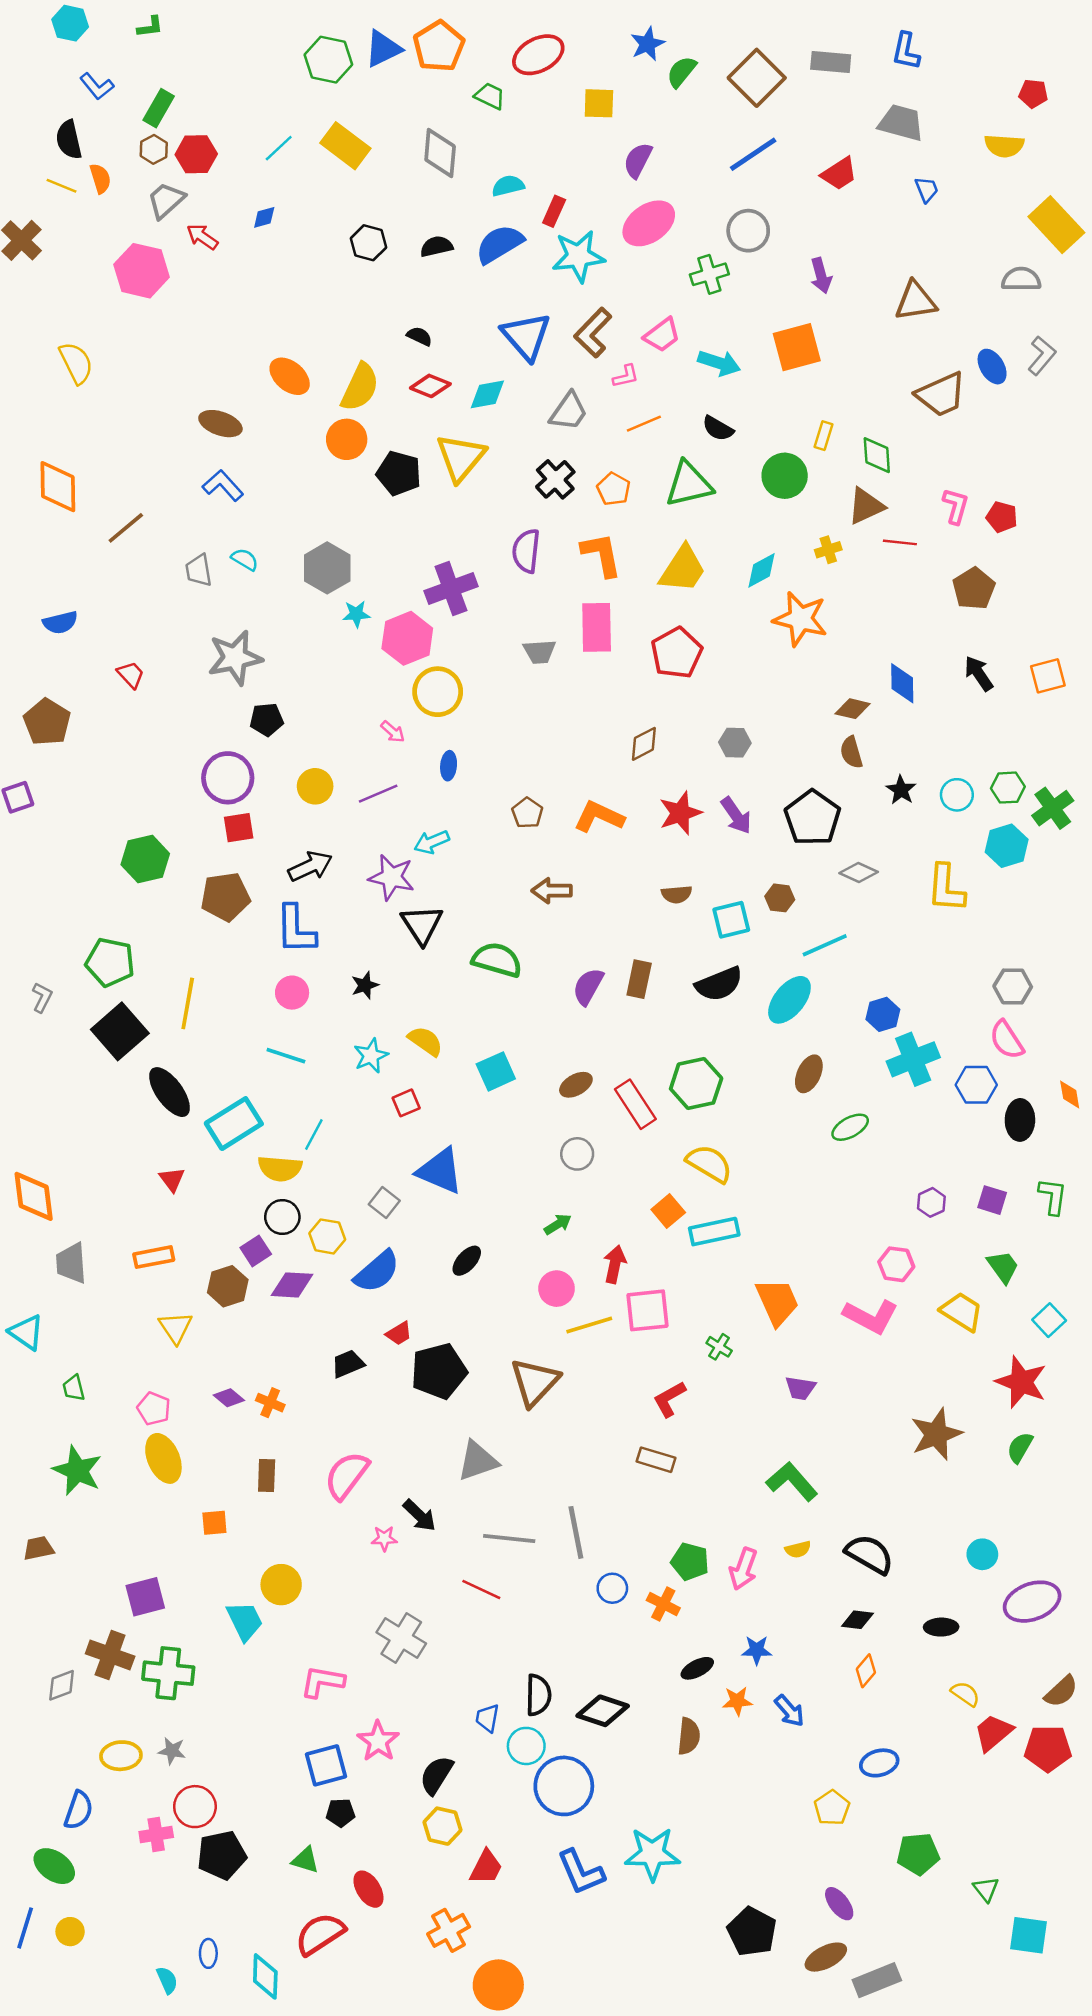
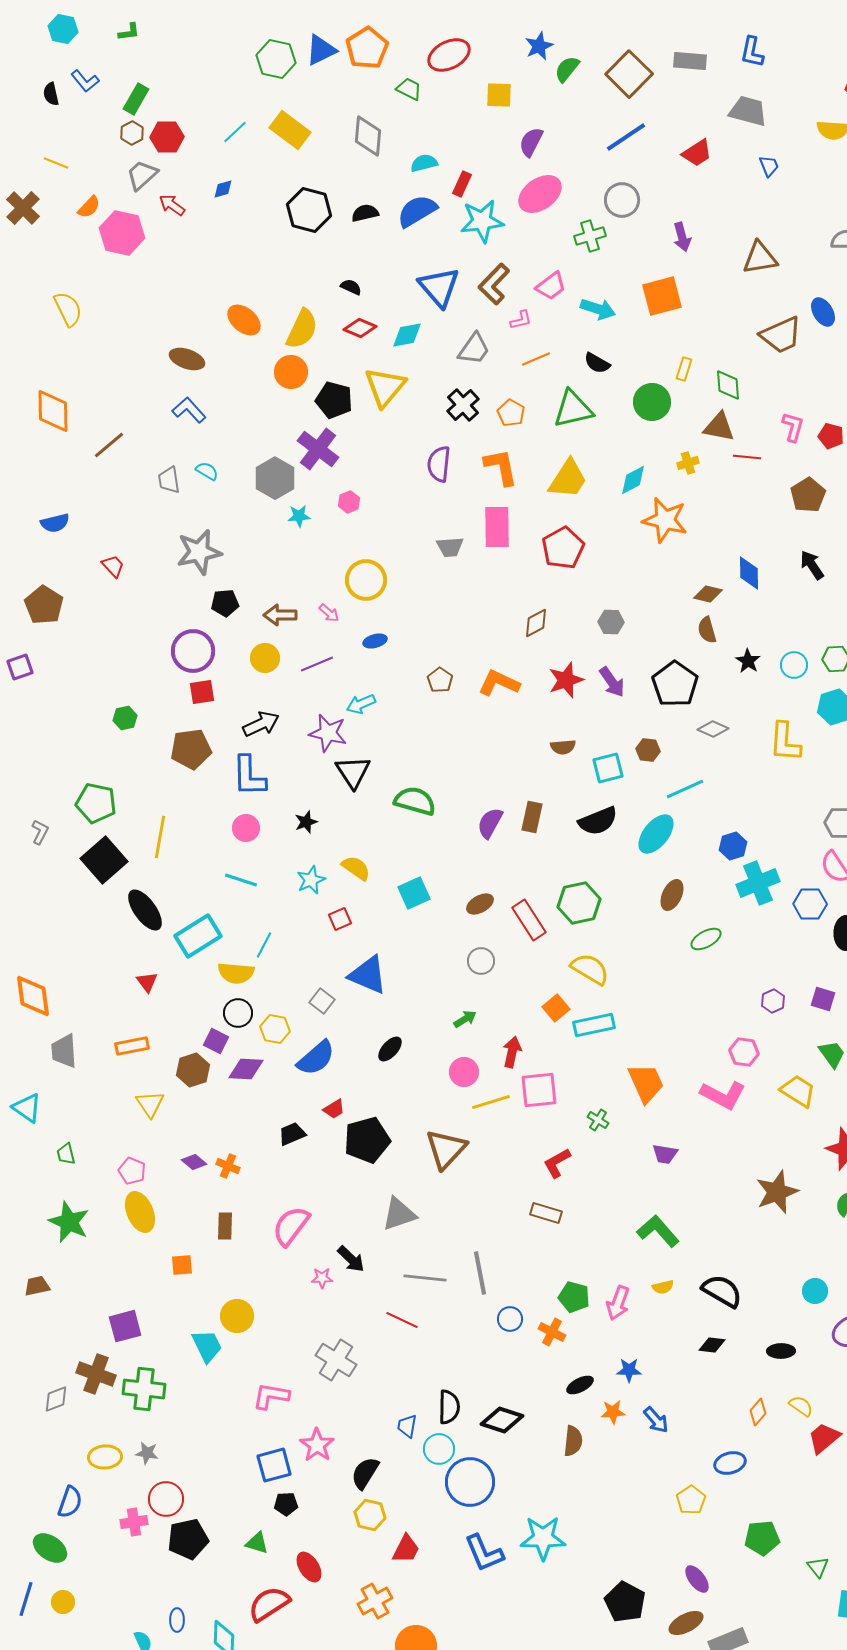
black semicircle: (69, 140) -> (51, 94), moved, size x0.7
orange semicircle: (100, 178) -> (89, 207), moved, turned 60
black hexagon: (368, 243) -> (309, 210), size x1.5
brown triangle: (866, 506) -> (719, 427), turned 36
purple cross: (451, 589) -> (318, 449), moved, turned -33
pink hexagon: (407, 638) -> (349, 502), moved, size x0.5
blue ellipse: (449, 766) -> (375, 641), turned 70
green hexagon: (145, 859) -> (125, 718), size x0.6
brown arrow: (552, 891) -> (280, 615), moved
purple square: (256, 1251) -> (216, 1041), turned -30
orange diamond: (866, 1671) -> (758, 1412), moved

